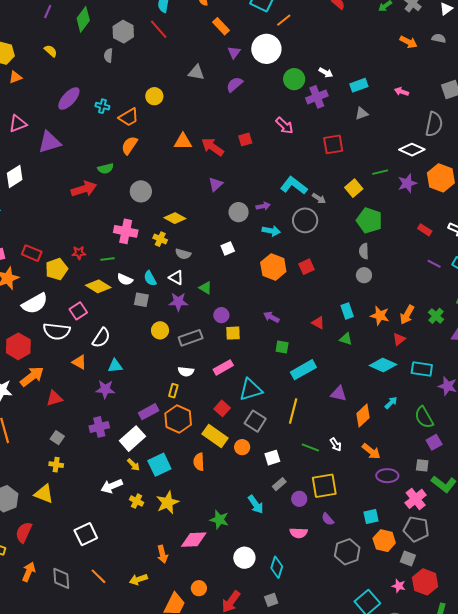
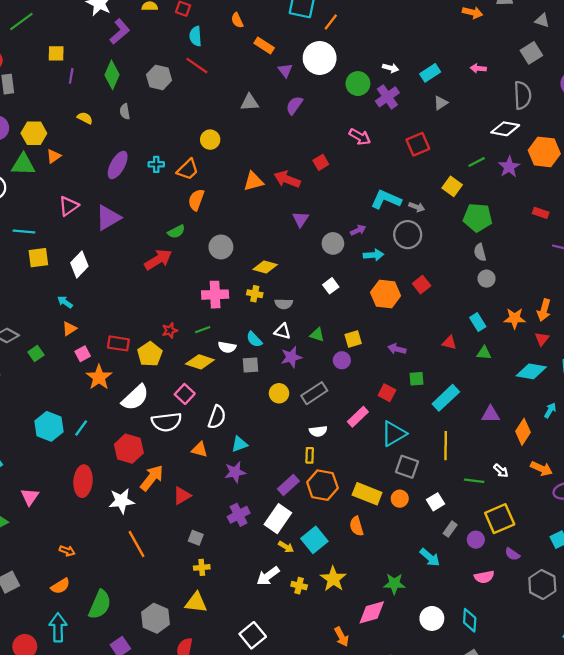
gray semicircle: (108, 55) -> (125, 111), moved
yellow square: (233, 333) -> (353, 339), moved
red square: (222, 408) -> (387, 393), moved

